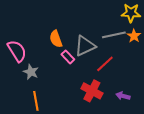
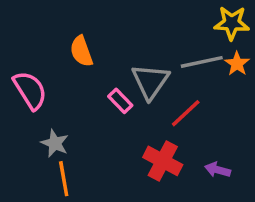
orange semicircle: (56, 39) -> (81, 51), moved
gray triangle: (85, 46) -> (150, 81), turned -30
gray star: (31, 72) -> (55, 143), moved

